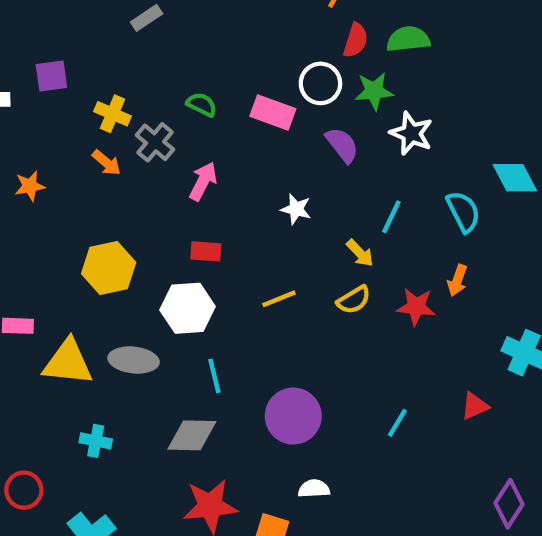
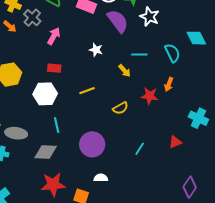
purple semicircle: (342, 145) -> (118, 21), size x1.4
cyan line: (391, 217) -> (139, 55), turned 63
yellow semicircle: (354, 300) -> (120, 108), moved
gray ellipse: (134, 360) -> (16, 133), moved

